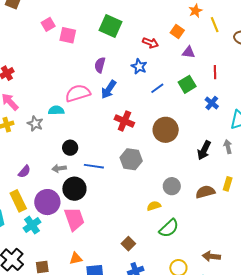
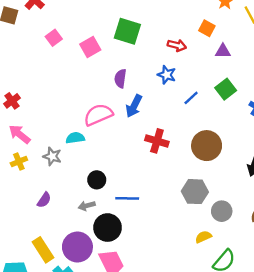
pink square: (68, 35) -> (90, 47), moved, turned -36
gray hexagon: (131, 159) -> (195, 192), moved
purple semicircle: (24, 172) -> (44, 200), moved

